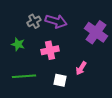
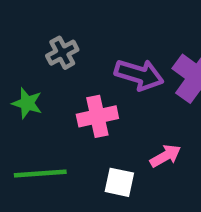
purple arrow: (56, 21) -> (139, 75), moved
pink arrow: (81, 68) -> (165, 156), turned -152

